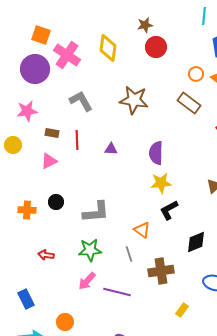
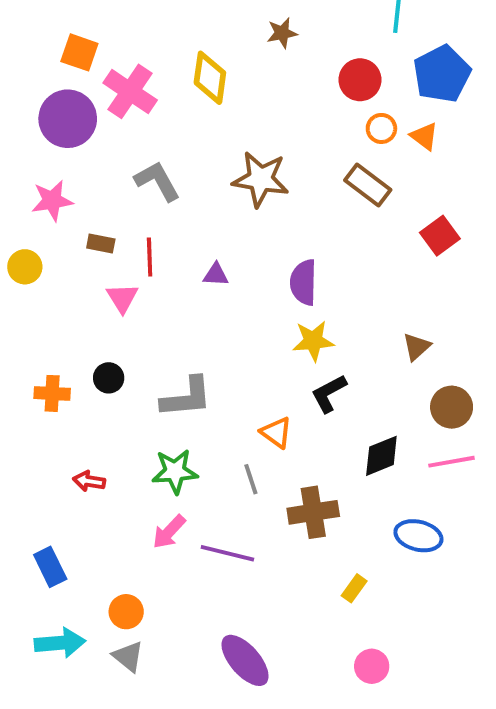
red circle: (156, 47) -> (360, 80), moved
pink triangle: (49, 161) -> (122, 298), moved, turned -36

